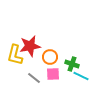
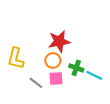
red star: (30, 46) -> (59, 41), moved
cyan line: (81, 76) -> (94, 75), moved

